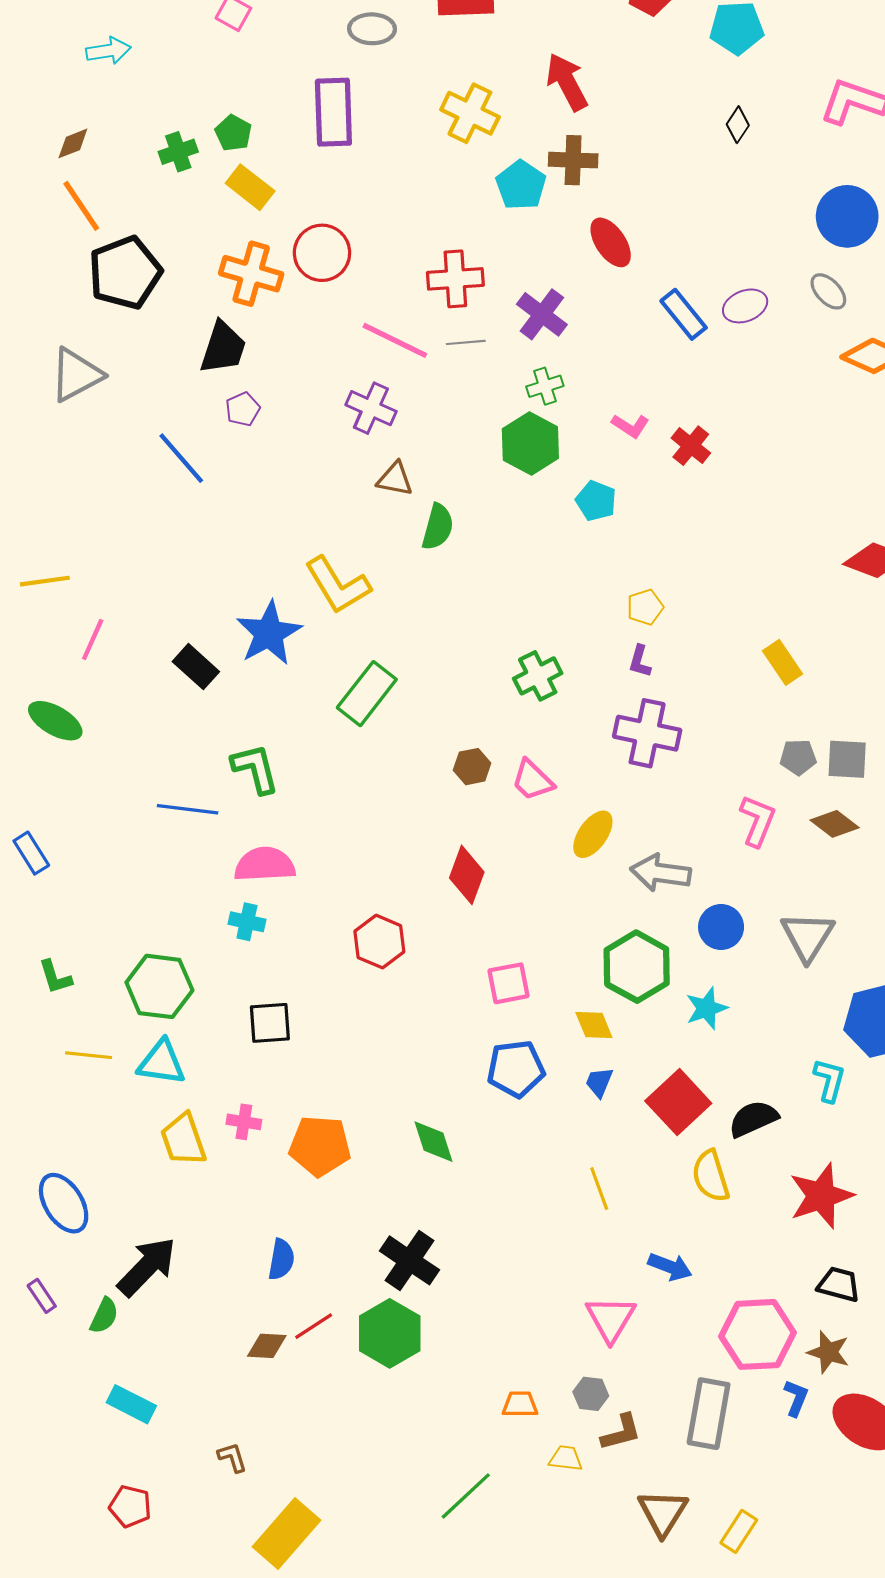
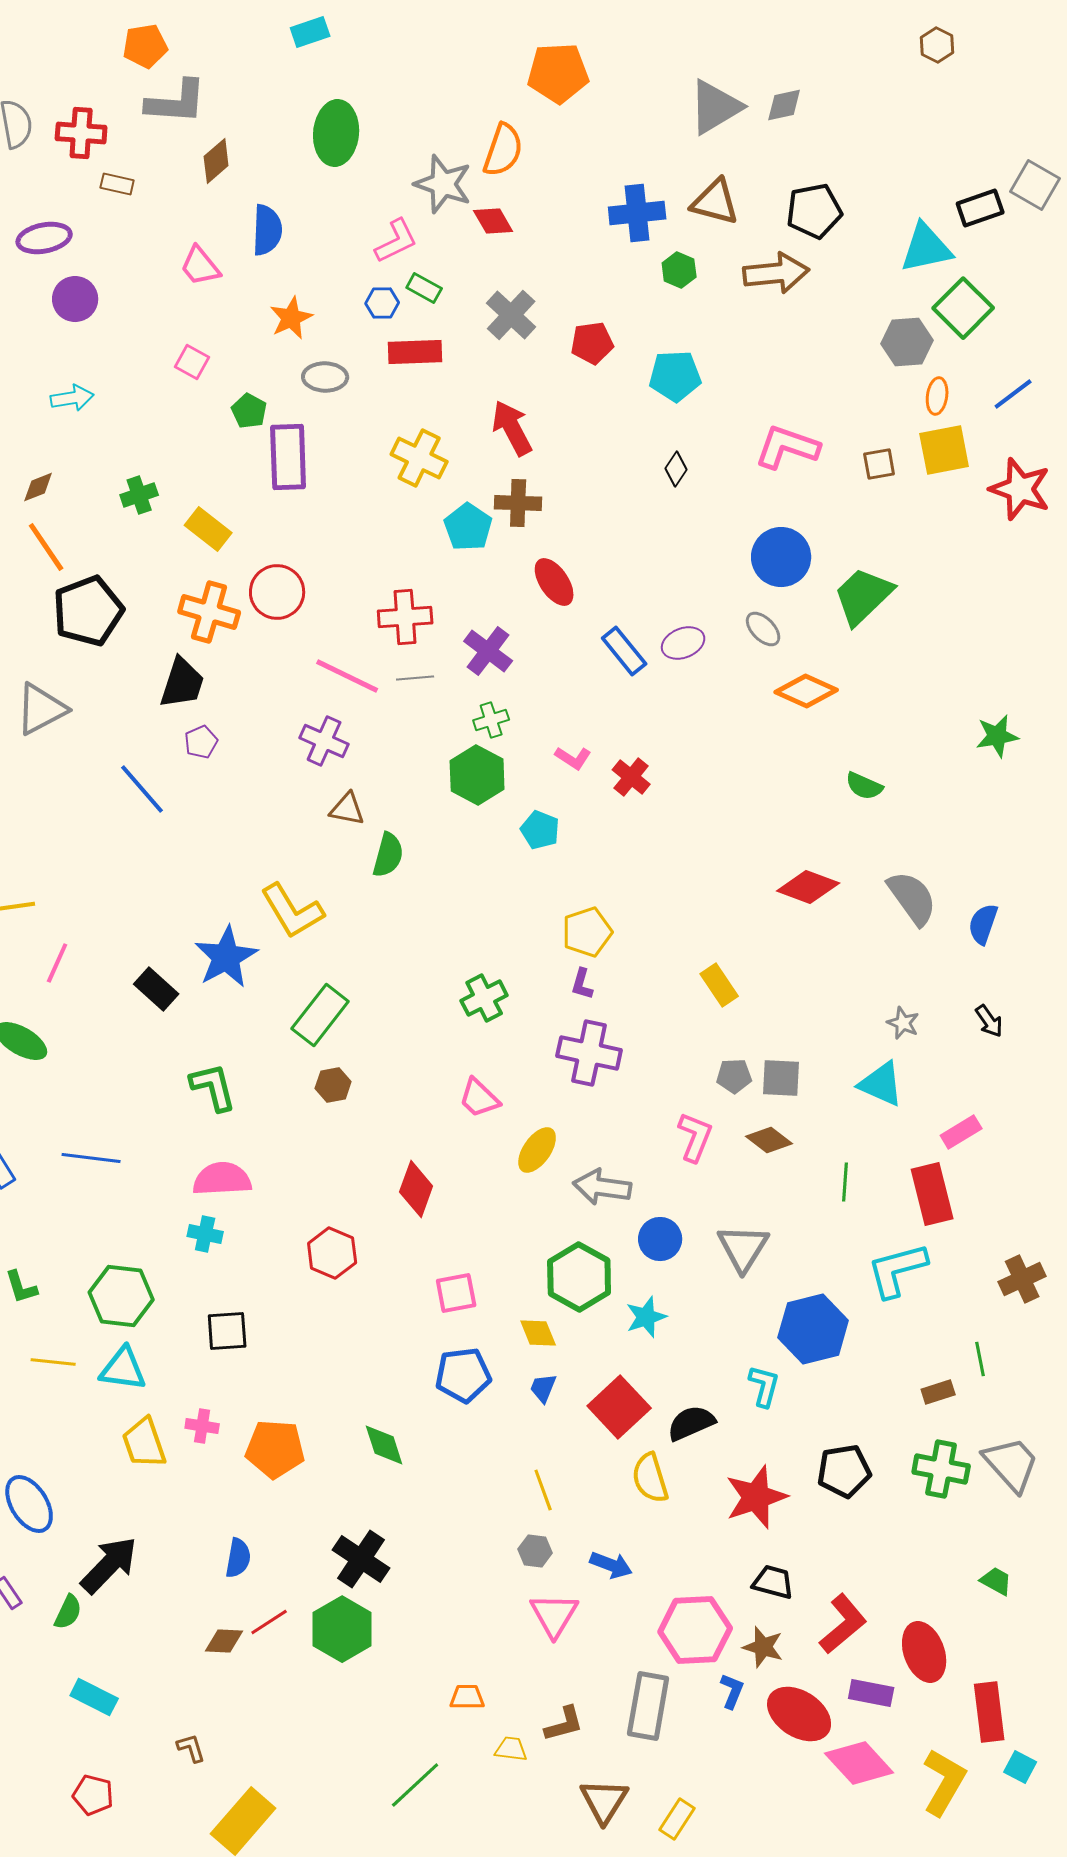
green pentagon: (233, 133) -> (249, 411), moved
yellow pentagon: (645, 607) -> (587, 932), size x1.4
brown hexagon: (472, 767) -> (333, 1085), moved
blue line: (188, 809) -> (91, 1158), moved
gray hexagon: (591, 1394) -> (535, 1551), moved

